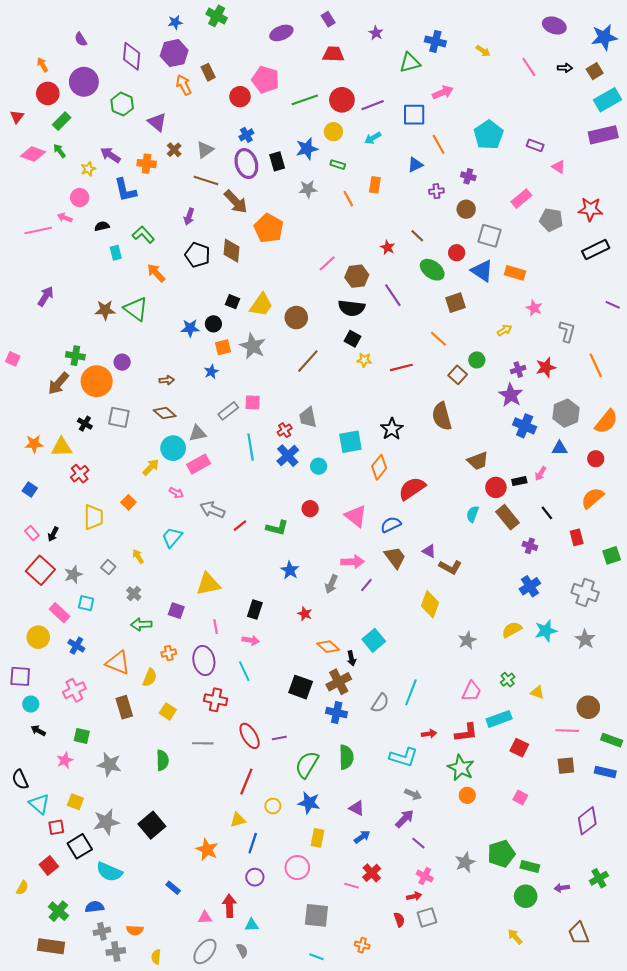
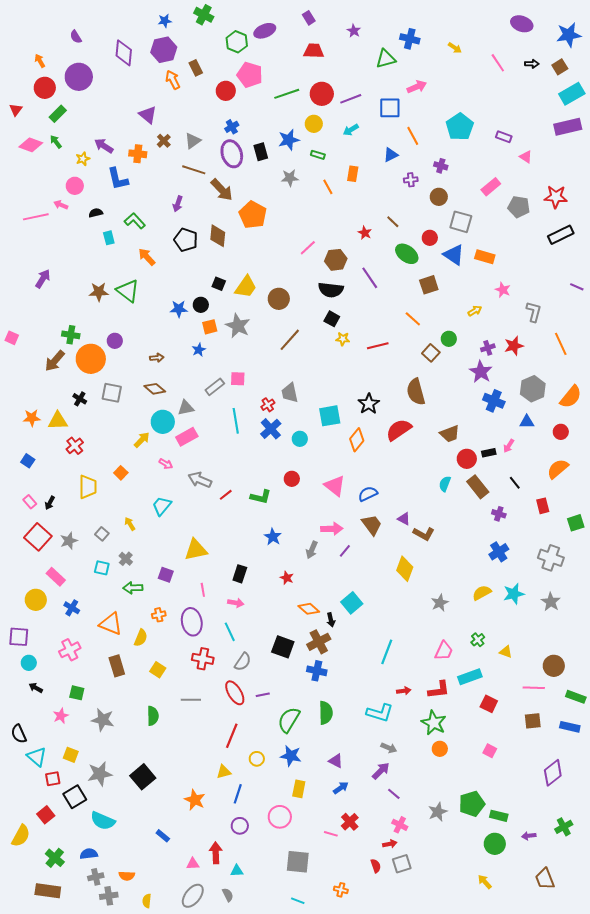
green hexagon: (122, 104) -> (237, 42), moved
red semicircle: (412, 488) -> (399, 430), moved
cyan square: (86, 603) -> (102, 568), moved
gray semicircle: (380, 703) -> (243, 662), moved
yellow semicircle: (22, 888) -> (21, 836), size x1.6

